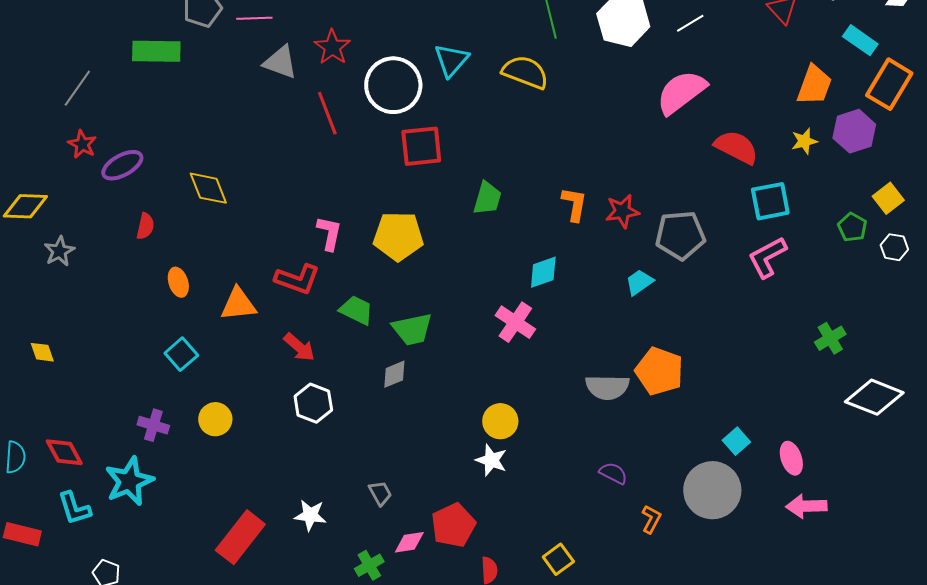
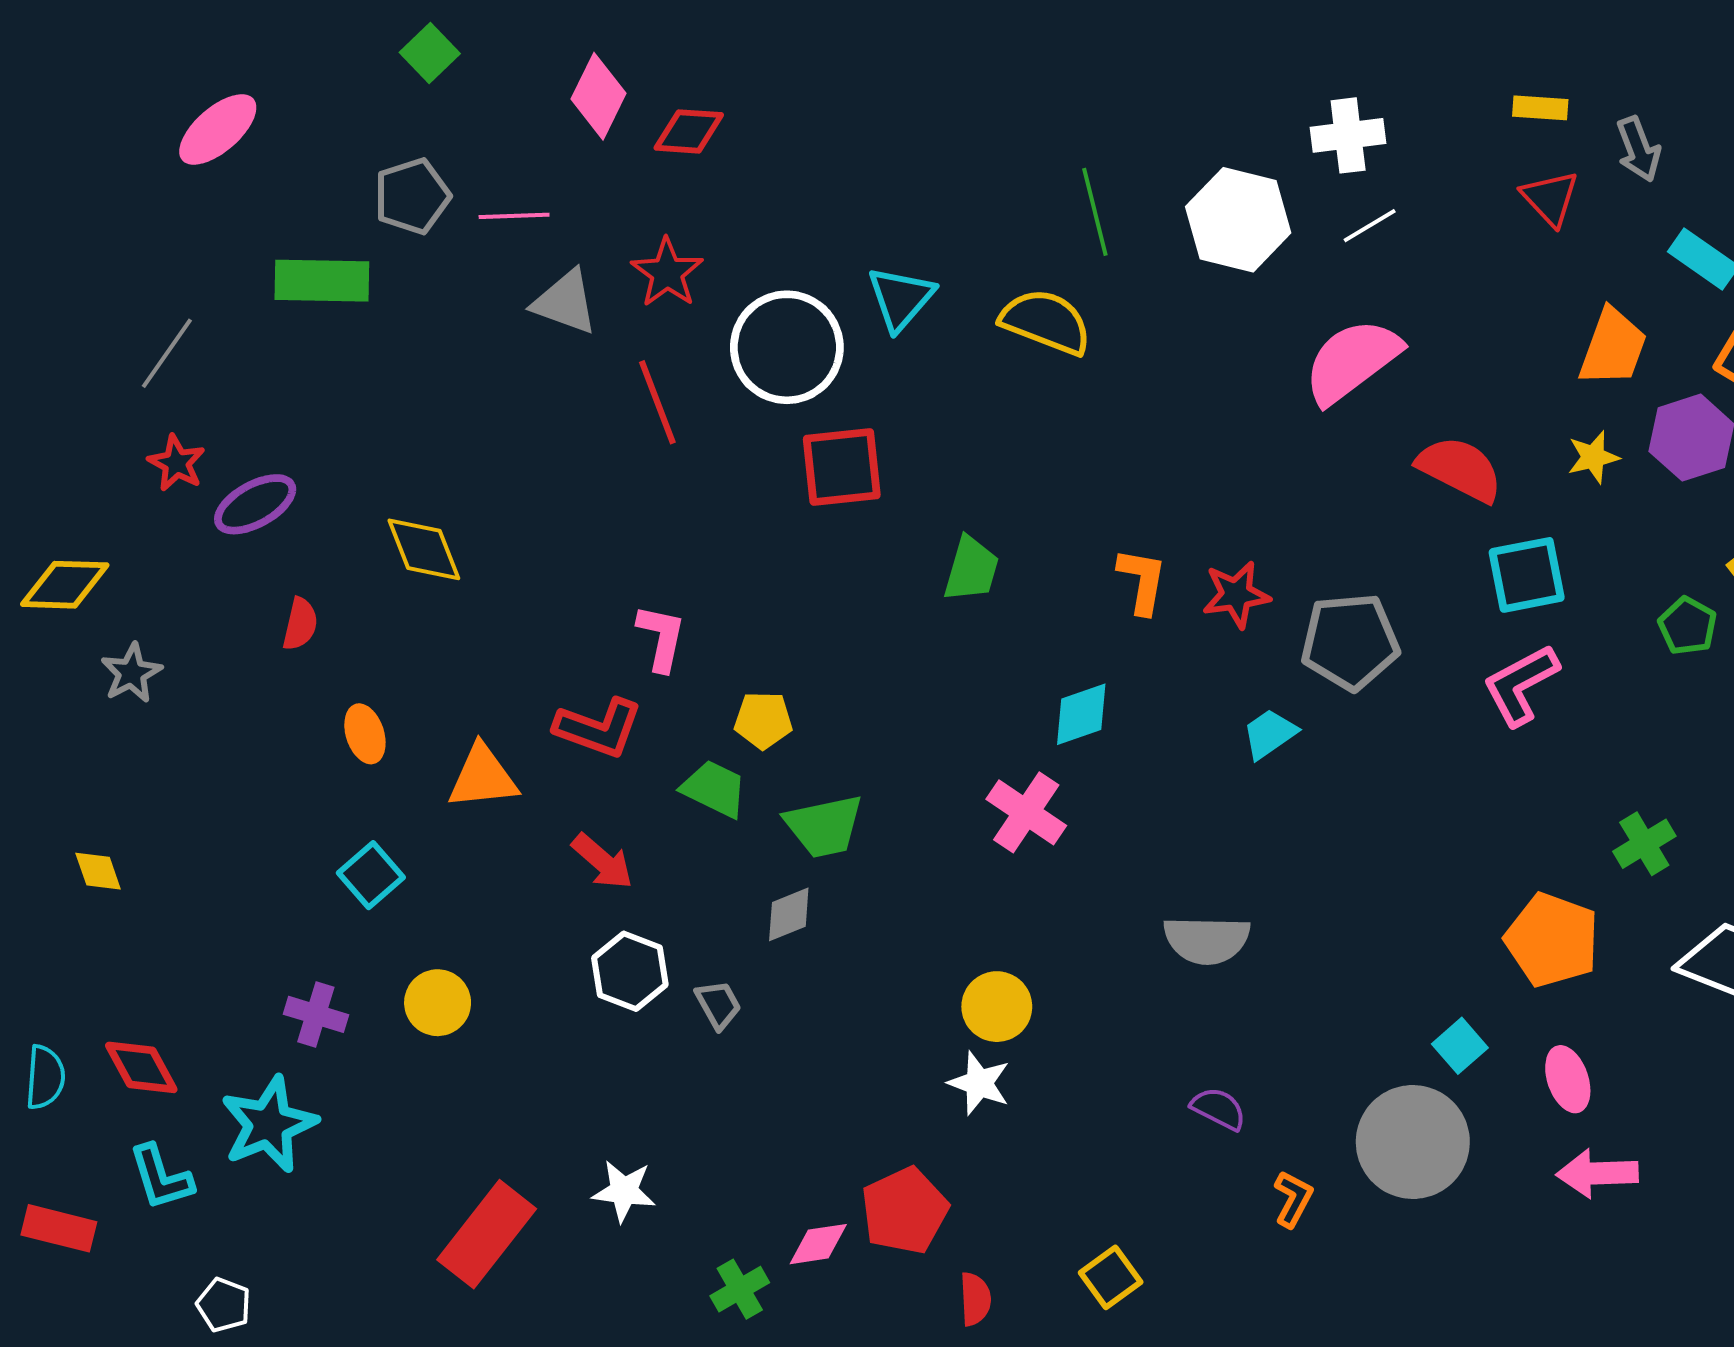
yellow pentagon: (398, 236) -> (763, 720), moved, size x0.6
orange pentagon: (659, 371) -> (1552, 940), moved
gray trapezoid: (380, 493) -> (718, 1005), moved

